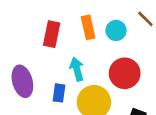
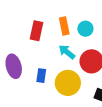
cyan arrow: (77, 69) -> (67, 52), moved, turned -36

